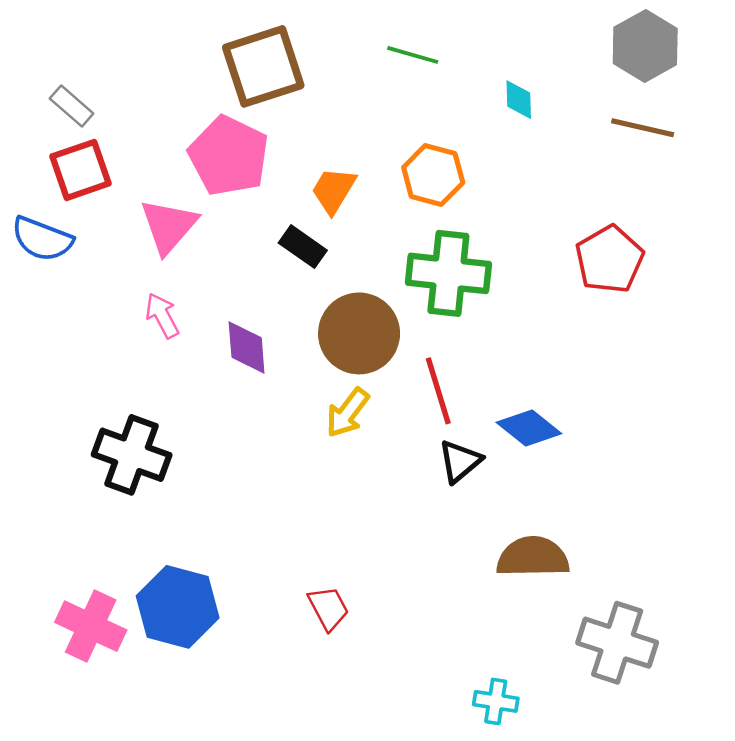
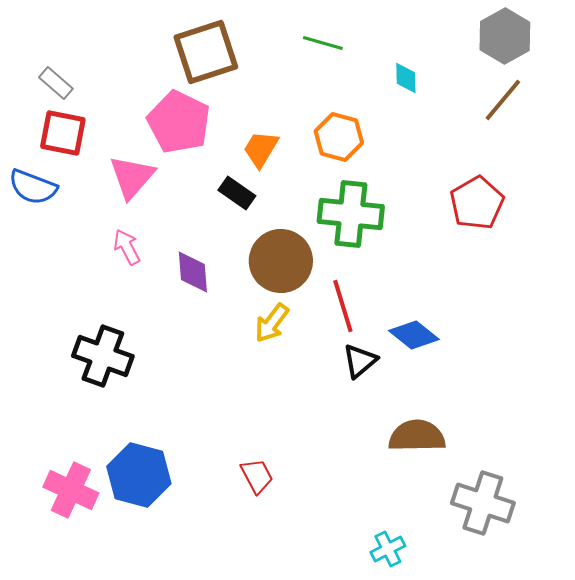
brown line: (643, 128) -> (503, 100), turned -63
red square: (80, 170) -> (63, 133), turned 30
cyan cross: (496, 701) -> (388, 549), turned -36

